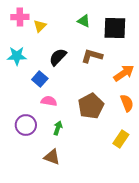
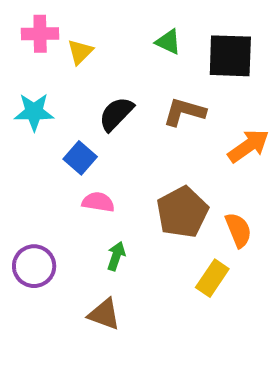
orange semicircle: (127, 103) -> (238, 230), moved
purple circle: (26, 125) -> (34, 266), moved
yellow rectangle: (121, 139) -> (212, 278), moved

